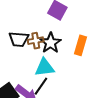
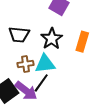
brown cross: (36, 41) -> (26, 64), moved

